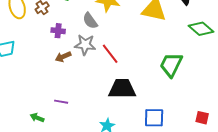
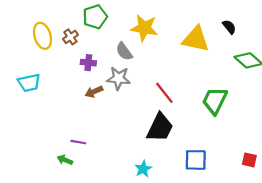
red line: (110, 54) -> (164, 93), moved
black trapezoid: (122, 89) -> (160, 127), turned 116
purple line: (61, 102) -> (78, 142), moved

